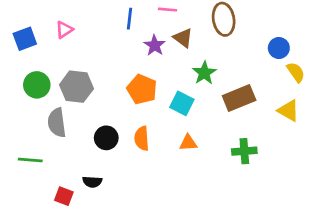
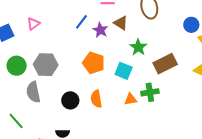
blue line: (129, 19) -> (81, 22), moved, turned 35
green cross: (244, 151) -> (150, 92), moved
green line: (30, 160) -> (16, 121), turned 48

